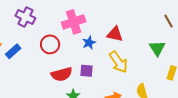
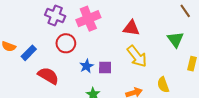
purple cross: (25, 17) -> (55, 16), moved
blue star: (89, 43) -> (86, 66), moved
red semicircle: (62, 74) -> (48, 76), moved, turned -130

